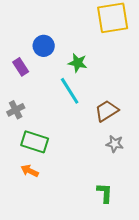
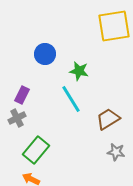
purple rectangle: (21, 67) -> (22, 95), moved, turned 60
green rectangle: (35, 142) -> (36, 150), turned -68

